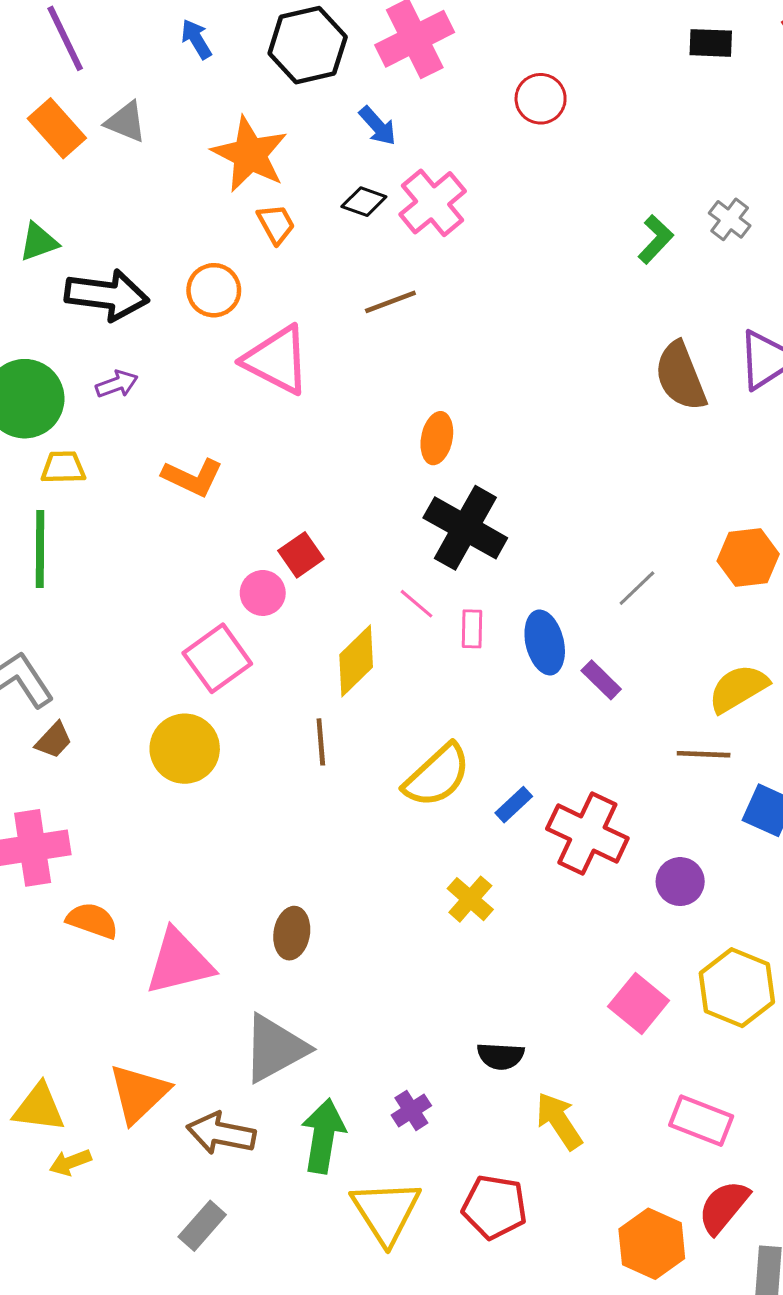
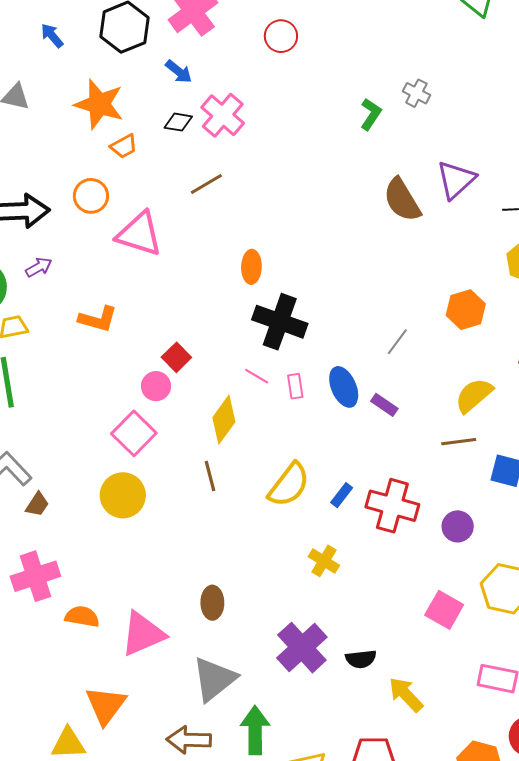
orange trapezoid: (276, 224) -> (124, 146), turned 100
orange triangle: (139, 1093) -> (106, 705), moved
purple cross: (411, 1110) -> (302, 648), moved, size x2.0

